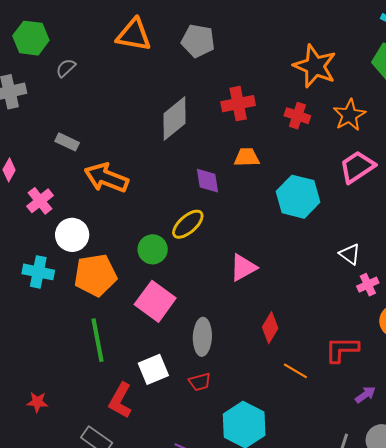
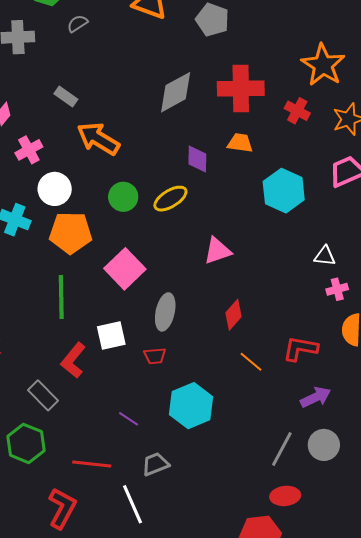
red cross: (238, 104) -> (241, 88), size x1.4
green circle: (153, 249) -> (123, 197), moved
white triangle: (350, 254) -> (325, 256), turned -40
purple arrow: (365, 395) -> (316, 397), size x1.4

